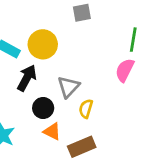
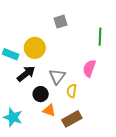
pink semicircle: (125, 70) -> (89, 68), moved
black arrow: (27, 78) -> (26, 74), turned 30

